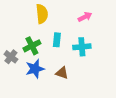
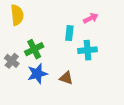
yellow semicircle: (42, 14) -> (17, 15), moved
cyan rectangle: (57, 40) -> (69, 33), moved

